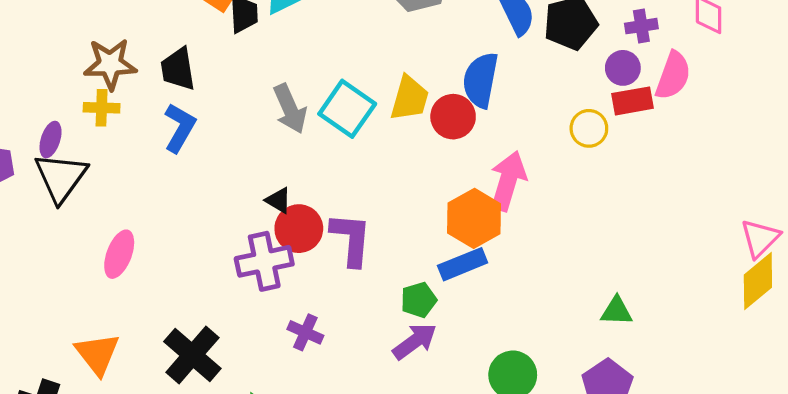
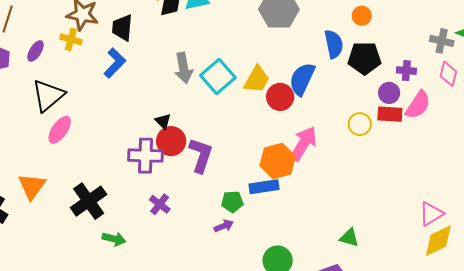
black triangle: (61, 177) -> (48, 95), moved
pink triangle: (760, 238) -> (431, 214), moved
purple arrow: (415, 341) -> (224, 226), size x0.7

